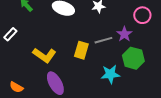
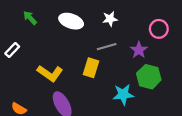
gray line: (103, 40) -> (107, 47), moved

